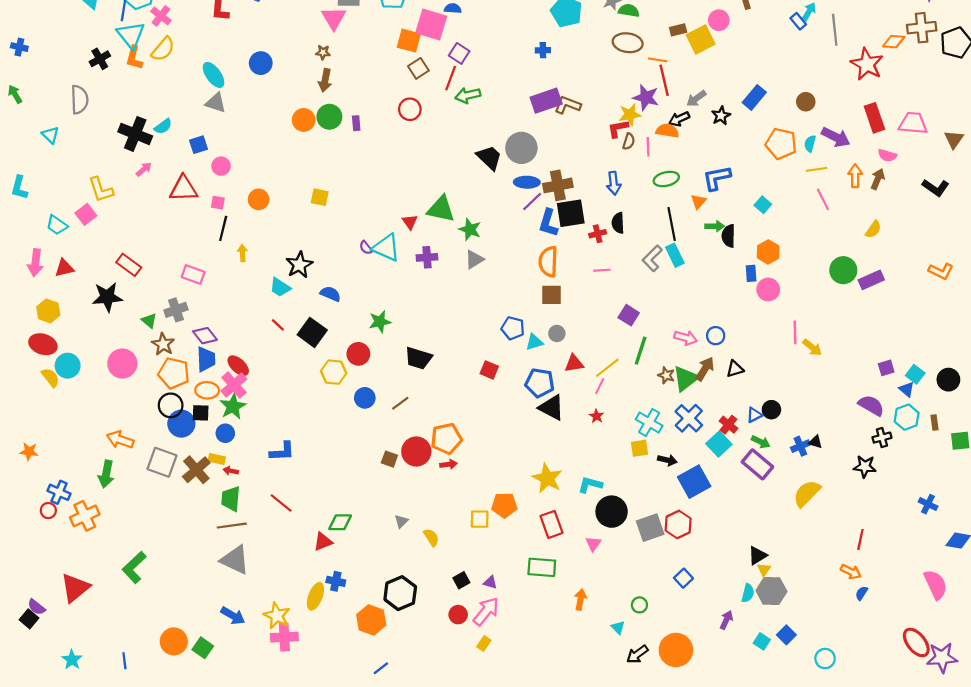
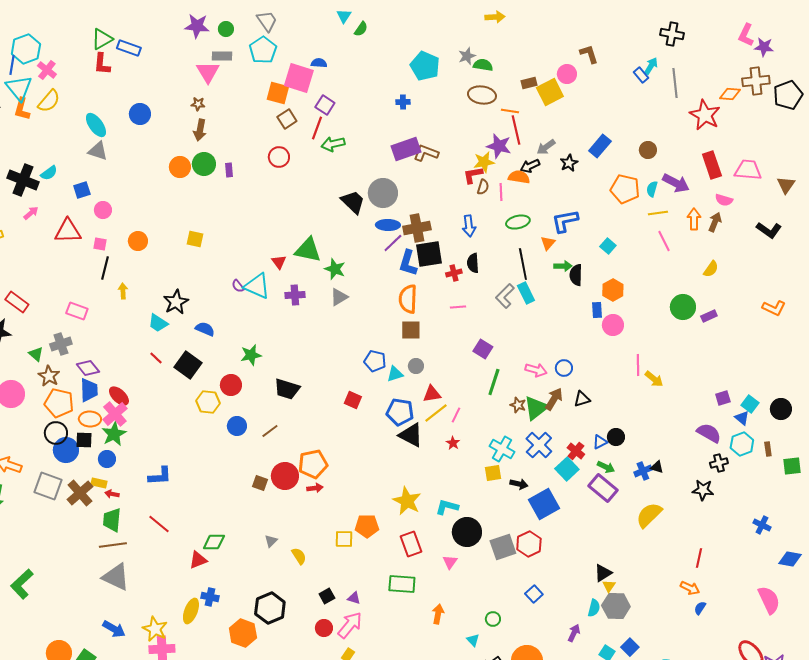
purple rectangle: (871, 280) -> (709, 316), size x0.7
yellow line: (607, 368) -> (436, 413), moved

